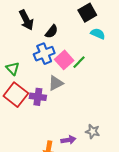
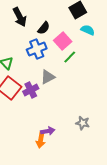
pink square: (64, 60) -> (63, 41), moved
purple cross: (38, 97) -> (31, 90), turned -35
purple arrow: (68, 140) -> (48, 131), moved

